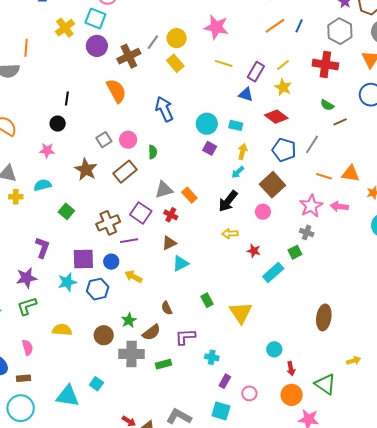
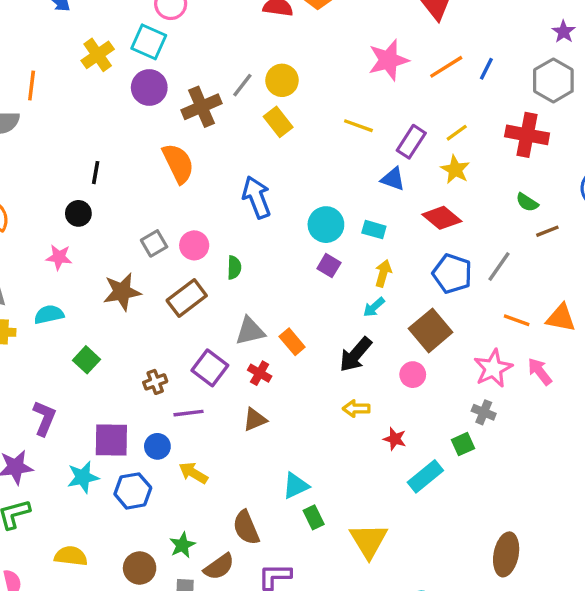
pink star: (216, 27) -> (388, 60), moved, turned -30
brown star: (86, 170) -> (122, 292), turned 30
pink arrow: (339, 206) -> (540, 371), turned 42
brown cross: (108, 223) -> (155, 382), size x0.6
cyan triangle: (181, 264) -> (296, 486), moved
brown semicircle: (167, 308) -> (246, 528), size x1.5

